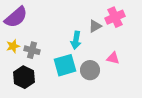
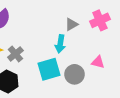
gray triangle: (95, 26) -> (71, 24), moved
gray cross: (32, 50) -> (15, 54), turned 35

